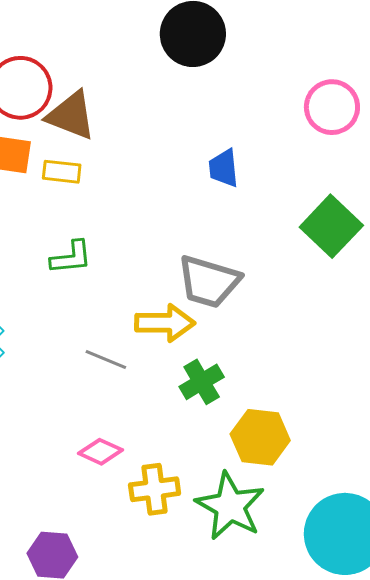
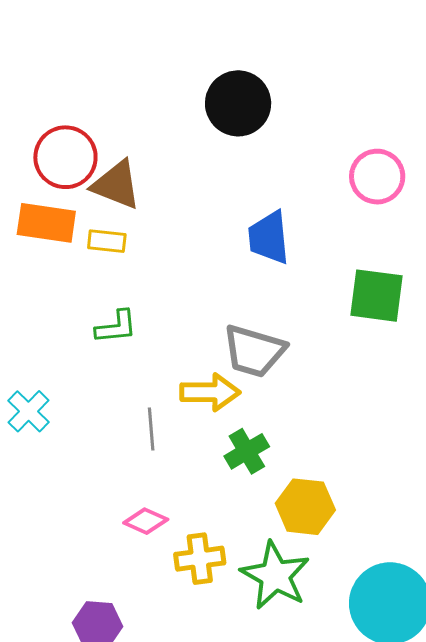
blue trapezoid: (224, 168) -> (269, 238), size x1.4
green square: (331, 226) -> (376, 296), turned -36
gray line: (106, 360) -> (151, 429), turned 63

